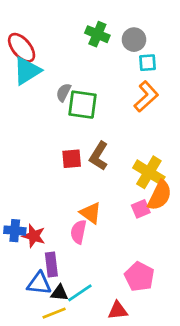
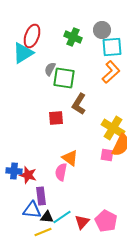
green cross: (97, 34) -> (73, 37), moved
red ellipse: (22, 48) -> (32, 36), moved, turned 60
cyan square: (148, 63) -> (112, 47), size x1.5
brown L-shape: (99, 156) -> (79, 104), moved
pink square: (141, 209) -> (107, 155), turned 32
pink pentagon: (139, 277) -> (106, 221), moved
red triangle: (118, 310) -> (82, 222), moved, turned -42

